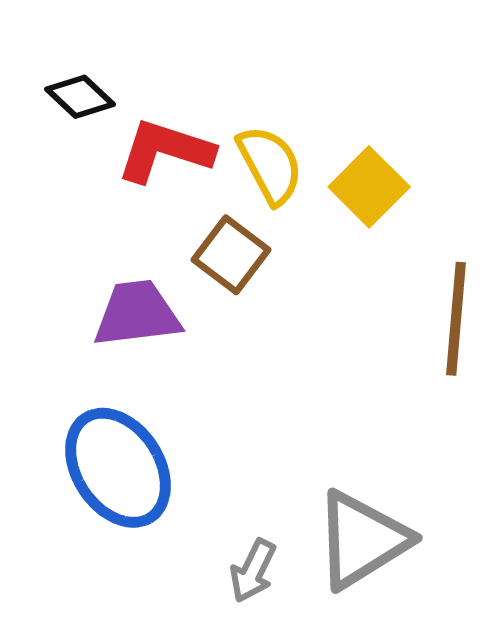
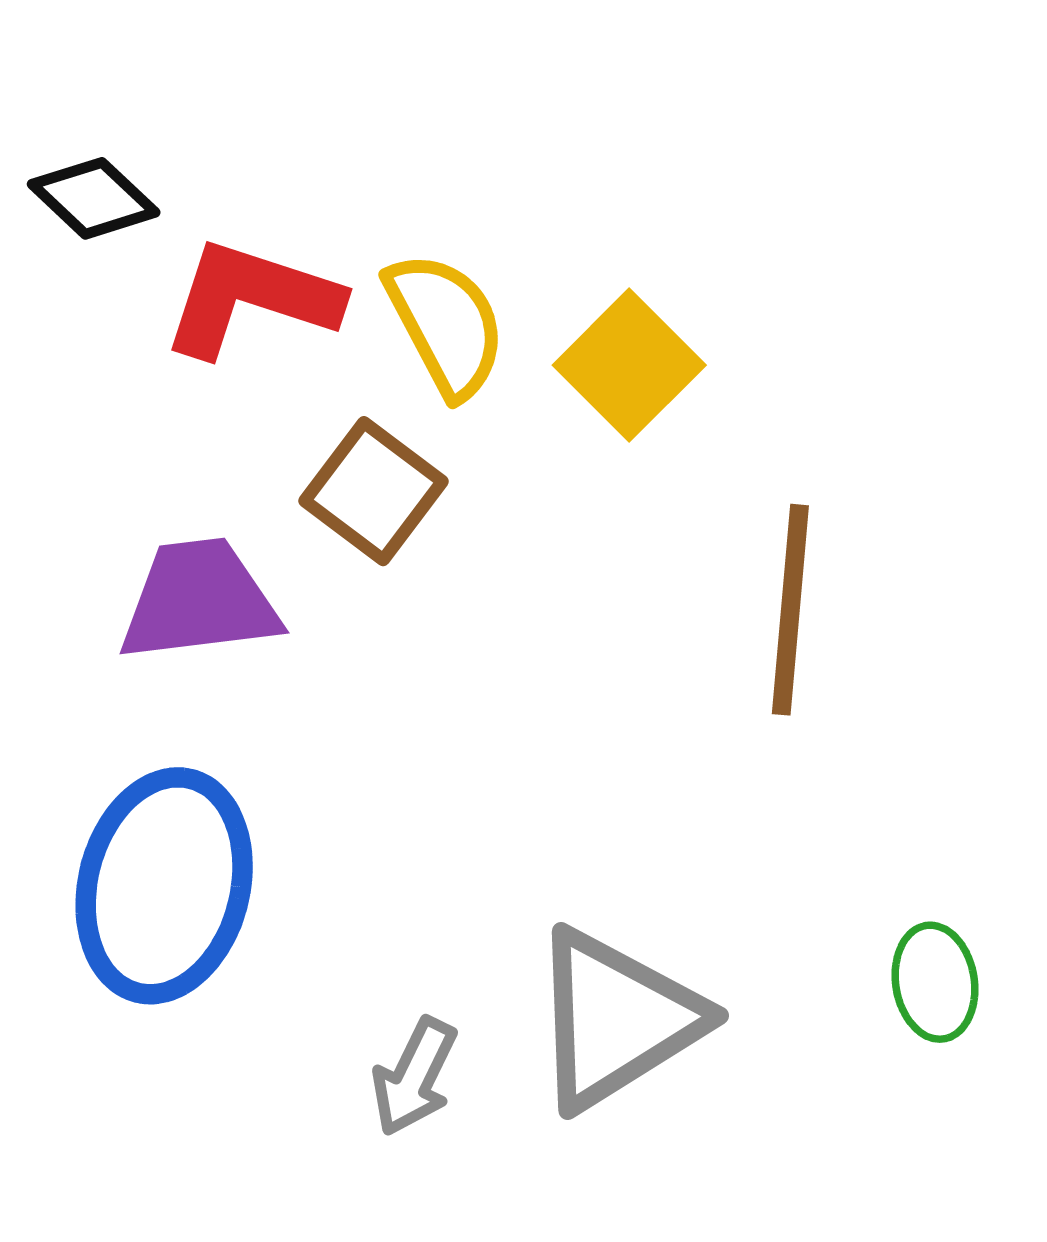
blue ellipse: (118, 468) -> (164, 886), turned 47

